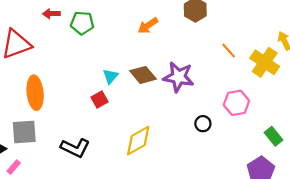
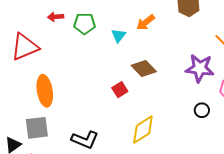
cyan triangle: (111, 76) -> (119, 36), moved
purple star: (179, 77) -> (200, 68), moved
red square: (99, 100) -> (120, 90), moved

